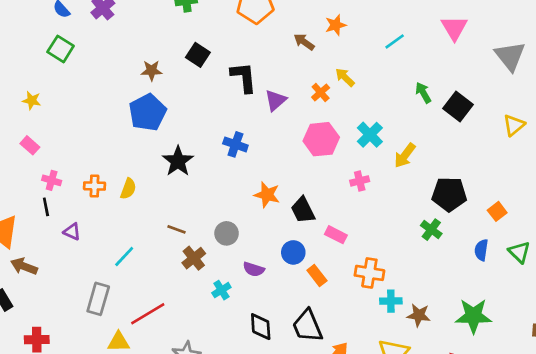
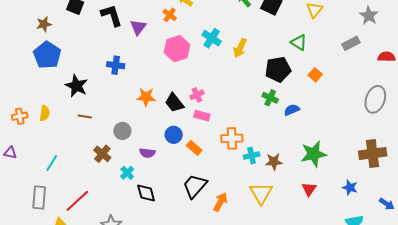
pink cross: (360, 181) -> (197, 95), moved
brown line: (177, 229) -> (85, 117), moved
blue semicircle: (481, 250) -> (292, 110), moved, turned 70
green triangle: (519, 252) -> (299, 42), moved
black trapezoid: (307, 326) -> (195, 186), turned 76
black diamond: (261, 327) -> (146, 193), moved

